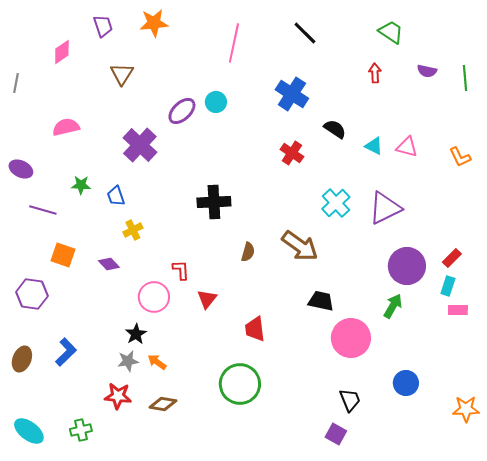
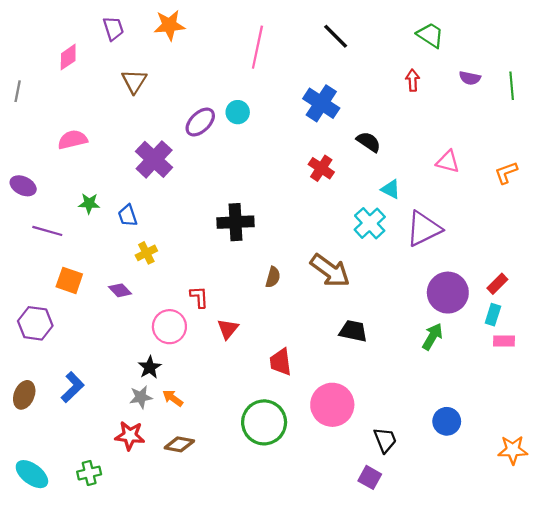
cyan triangle: (374, 146) -> (391, 189), moved
orange L-shape: (460, 157) -> (506, 173), turned 95
pink circle: (351, 338) -> (332, 405), moved

